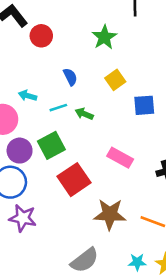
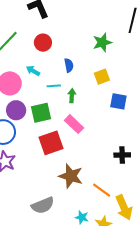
red circle: (41, 36) -> (43, 43), moved
green arrow: (84, 114) -> (72, 96), turned 56
pink rectangle: (120, 158) -> (74, 124), moved

